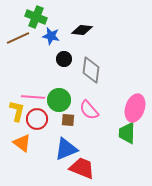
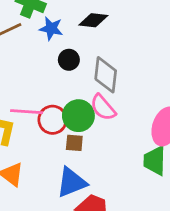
green circle: (59, 100) -> (78, 116), moved
pink semicircle: (89, 110) -> (103, 107), moved
red circle: (37, 119) -> (53, 120), moved

